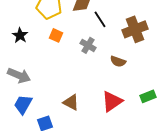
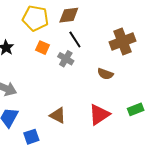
black line: (100, 19) -> (75, 39), moved
gray cross: (88, 45) -> (66, 59), moved

